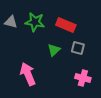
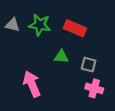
gray square: (78, 48) -> (89, 65), moved
green triangle: (54, 50) -> (61, 57), turned 48

